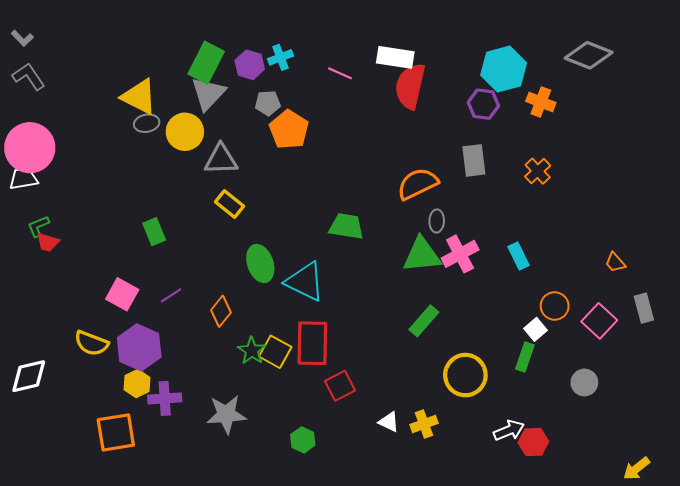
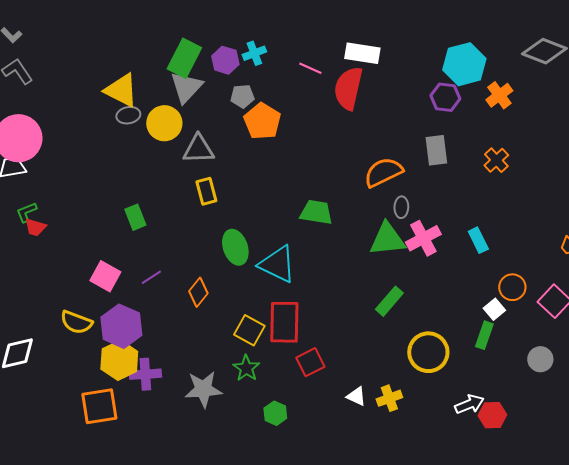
red semicircle: (410, 86) -> (348, 88), moved
orange cross: (541, 102) -> (499, 95), turned 32
yellow rectangle: (230, 204) -> (206, 191), turned 36
green star: (252, 351) -> (246, 368), moved
yellow hexagon: (137, 384) -> (119, 360), size x1.5

